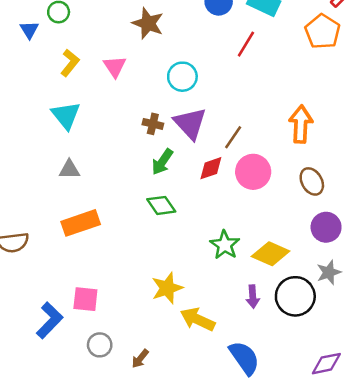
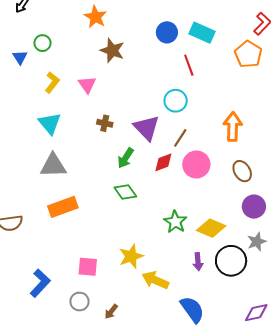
red line: (246, 44) -> (189, 65), turned -50
cyan circle: (182, 77) -> (176, 101), moved
brown cross: (153, 124) -> (105, 123), moved
gray triangle: (69, 170) -> (53, 166), size x1.6
pink square: (85, 299) -> (88, 267), moved

